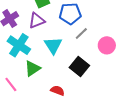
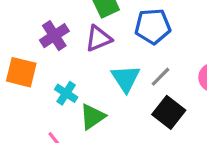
gray line: (81, 33) -> (161, 77), moved
cyan cross: (19, 45) -> (66, 93), moved, size x0.6

